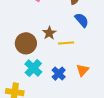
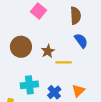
brown circle: (26, 43) -> (21, 47), moved
cyan cross: (33, 68) -> (29, 85), turned 36

